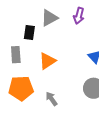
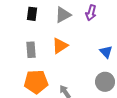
black rectangle: (29, 33) -> (32, 14), moved
orange triangle: (47, 61) -> (60, 46), moved

